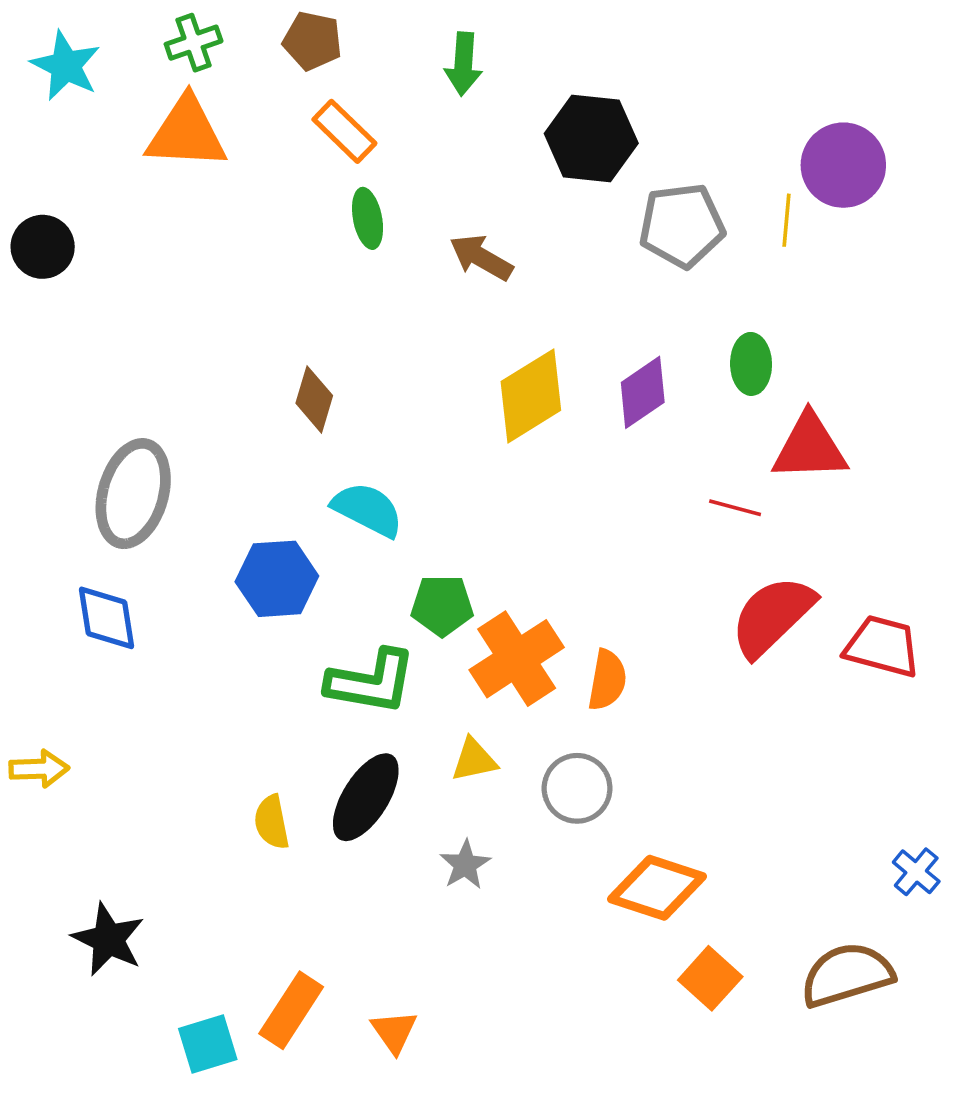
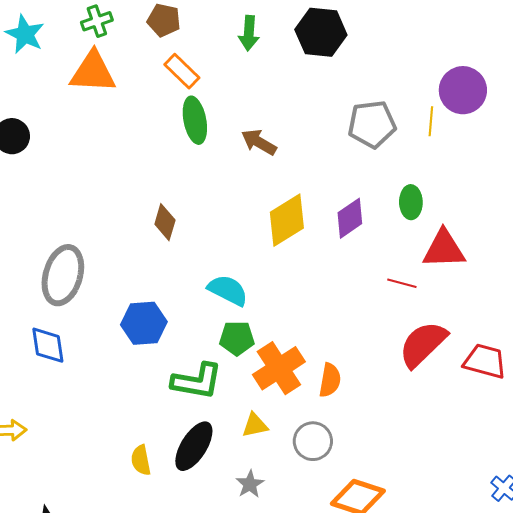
black hexagon: (591, 138) -> (321, 32), moved
green ellipse: (368, 218) -> (195, 120), size x1.4
cyan semicircle: (368, 510) -> (228, 290), moved

